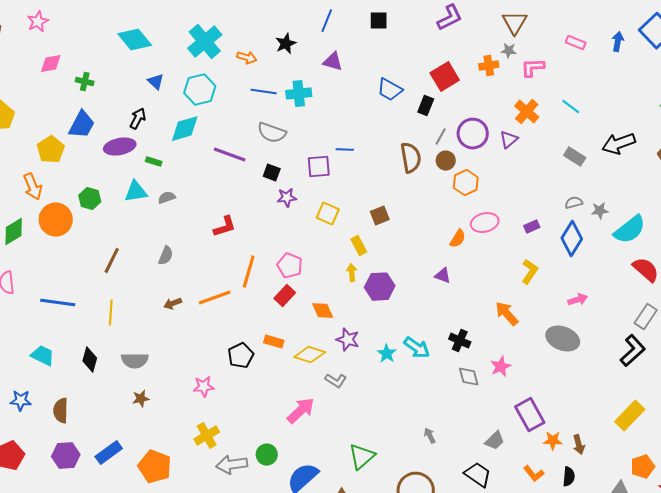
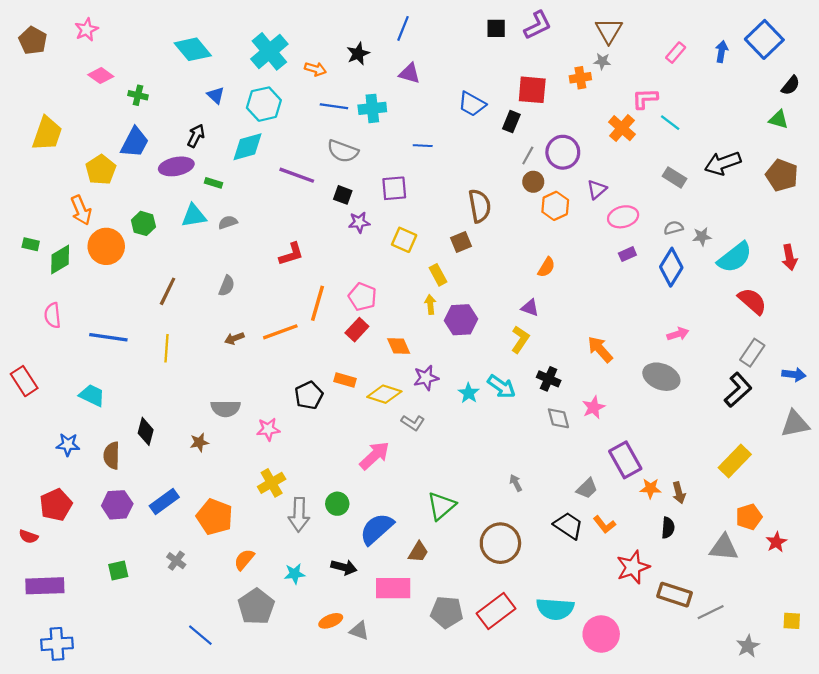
black square: (379, 21) -> (496, 28), moved
pink rectangle: (576, 43) -> (676, 53), turned -72
pink diamond: (51, 64) -> (101, 76), turned 45
pink L-shape: (533, 68) -> (645, 99), moved
red square: (445, 77) -> (532, 90), turned 36
purple triangle: (509, 140) -> (597, 189), moved
blue line: (345, 150) -> (423, 146), moved
brown semicircle: (411, 158) -> (480, 206), moved
pink ellipse: (485, 223) -> (623, 217), moved
yellow L-shape: (530, 272) -> (520, 339), moved
purple star: (348, 340) -> (426, 378), turned -30
black diamond: (90, 360) -> (146, 431), moved
gray semicircle: (135, 361) -> (226, 408), moved
gray arrow: (232, 465) -> (299, 515), turned -80
orange L-shape: (534, 474) -> (604, 525), moved

